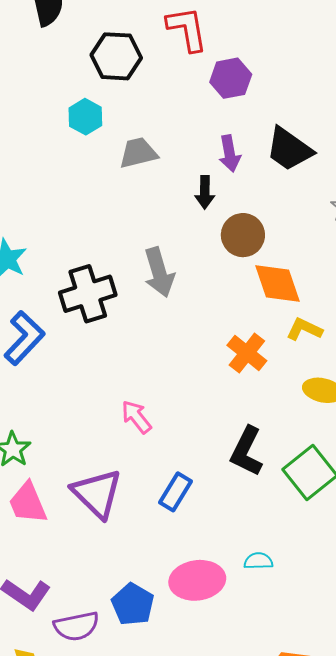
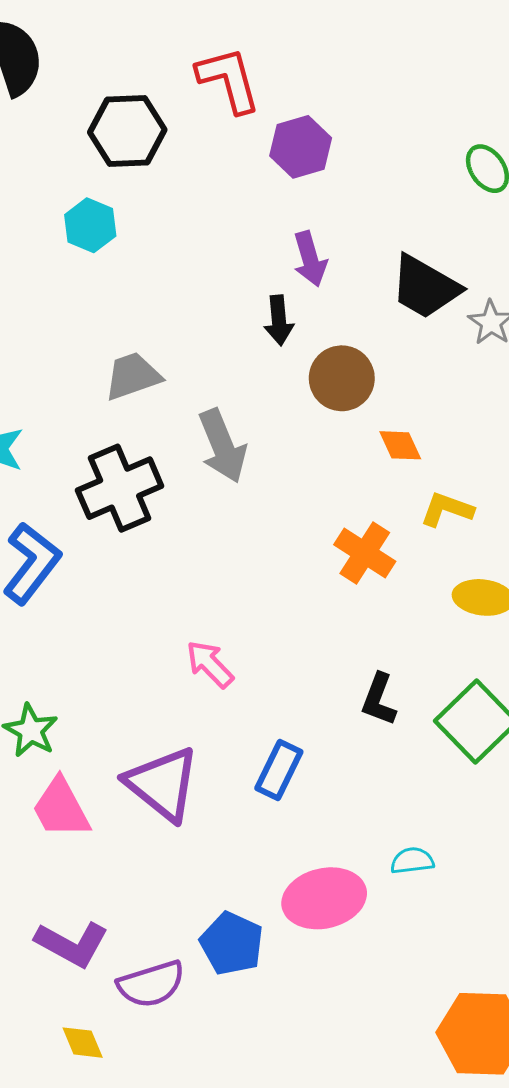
black trapezoid: (289, 149) -> (425, 287), moved
gray trapezoid: (138, 153) -> (133, 376), moved
orange diamond: (278, 284) -> (400, 445), size x0.6
black L-shape: (247, 451) -> (379, 699), size x0.7

